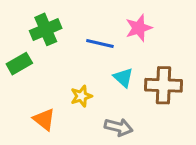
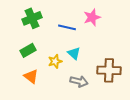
green rectangle: (19, 64) -> (28, 50), moved
cyan triangle: (123, 78) -> (74, 53), moved
brown cross: (164, 85) -> (109, 70), moved

